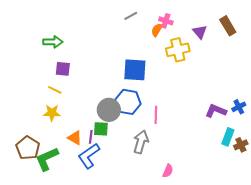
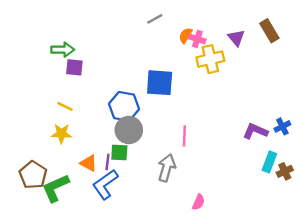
pink cross: (166, 21) -> (197, 39), moved
purple square: (63, 69) -> (74, 67), moved
blue hexagon: (128, 102) -> (124, 106), moved

